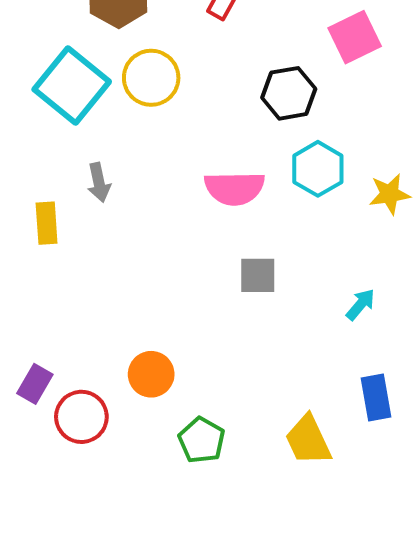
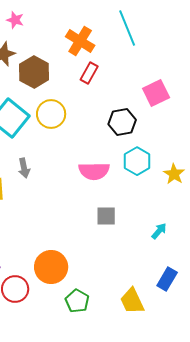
yellow star: (390, 194) -> (174, 174), turned -30
orange circle: (151, 374) -> (51, 267), size x1.4
blue rectangle: (376, 397) -> (167, 279), turned 40

